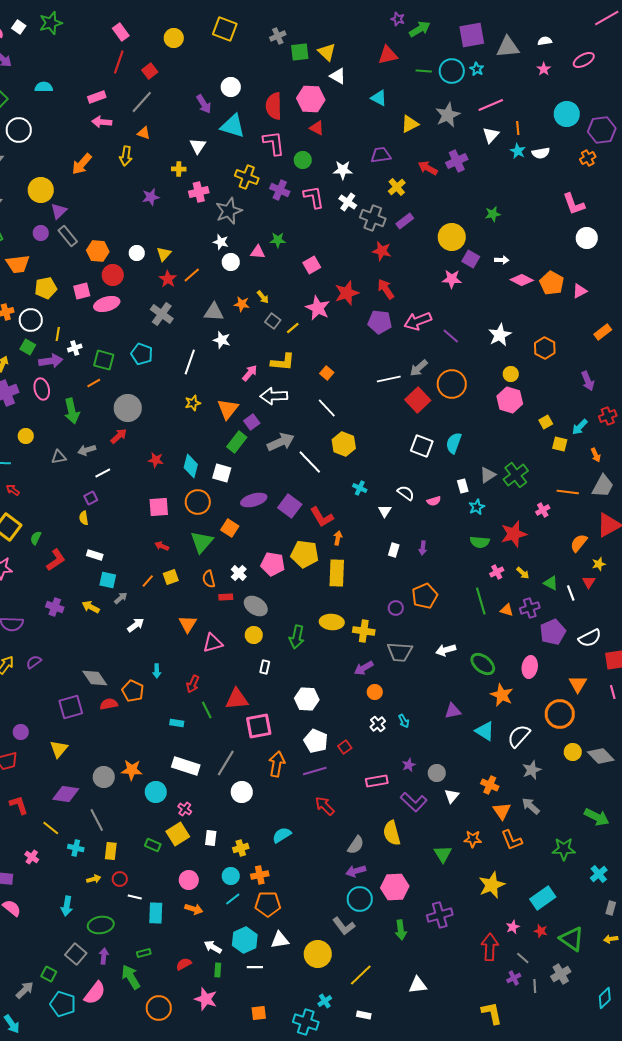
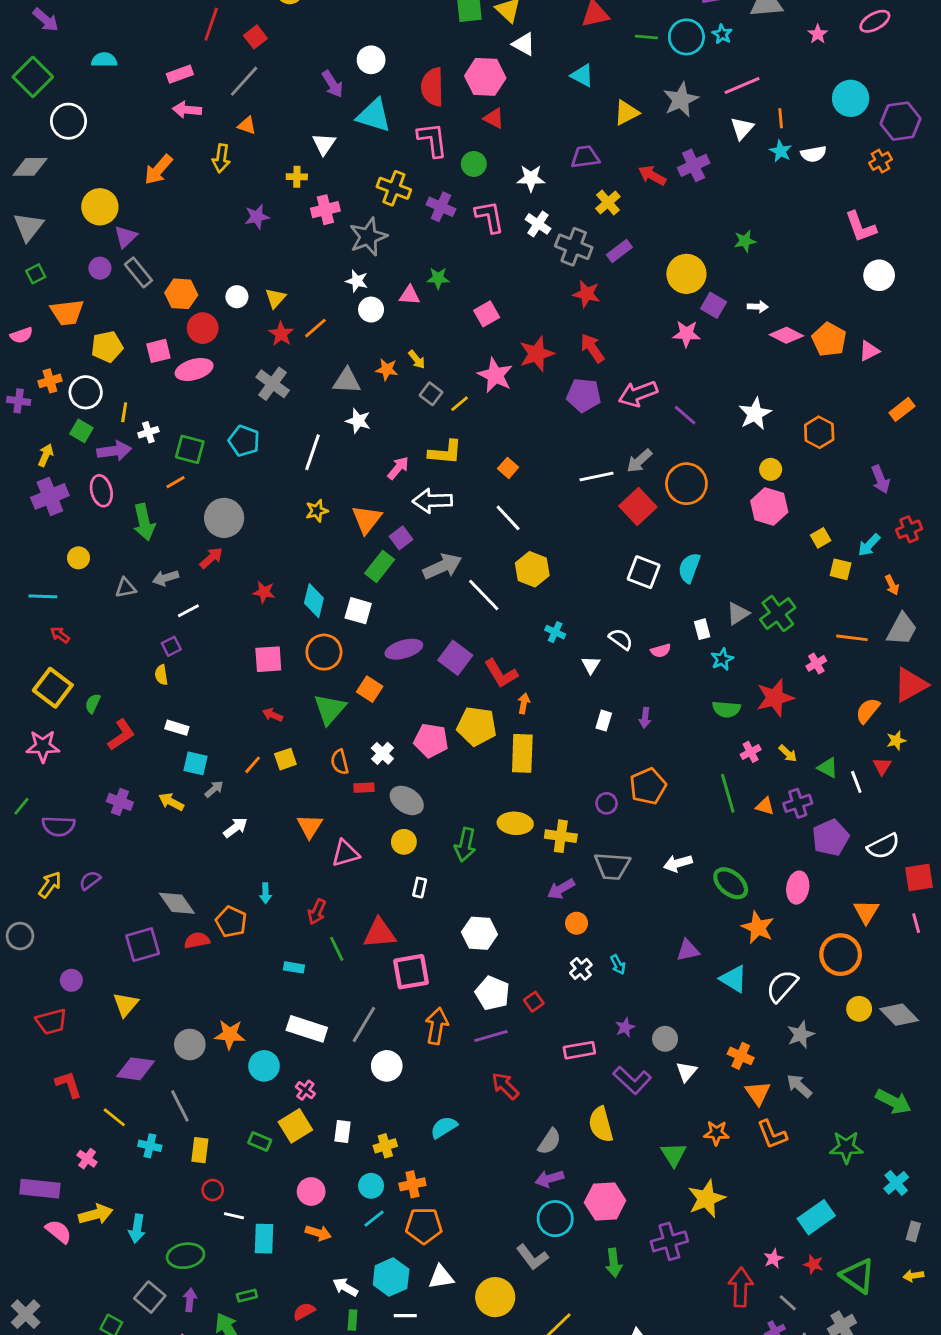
yellow arrow: (94, 879) -> (96, 1214), moved, size x1.6
yellow star: (492, 885) -> (706, 1199), moved

